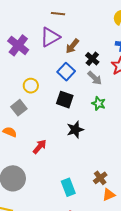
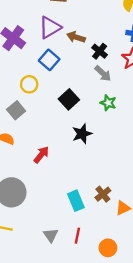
brown arrow: (72, 46) -> (76, 37), turned 70
blue square: (66, 72) -> (49, 60), moved
black square: (65, 100) -> (69, 99), turned 30
brown cross: (100, 178) -> (103, 194), moved

